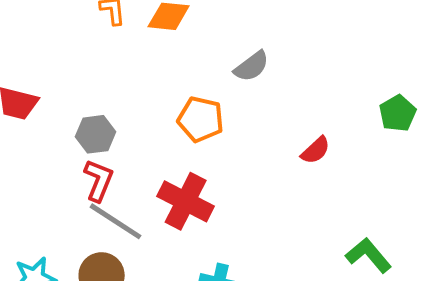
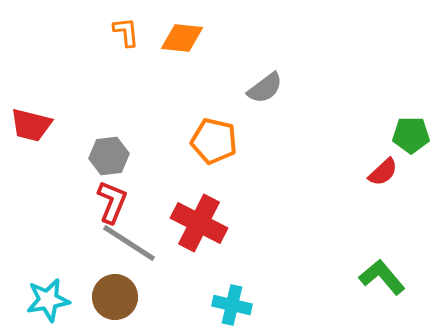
green pentagon: (398, 113) -> (411, 135), turned 30
red semicircle: (316, 150) -> (383, 172), moved

